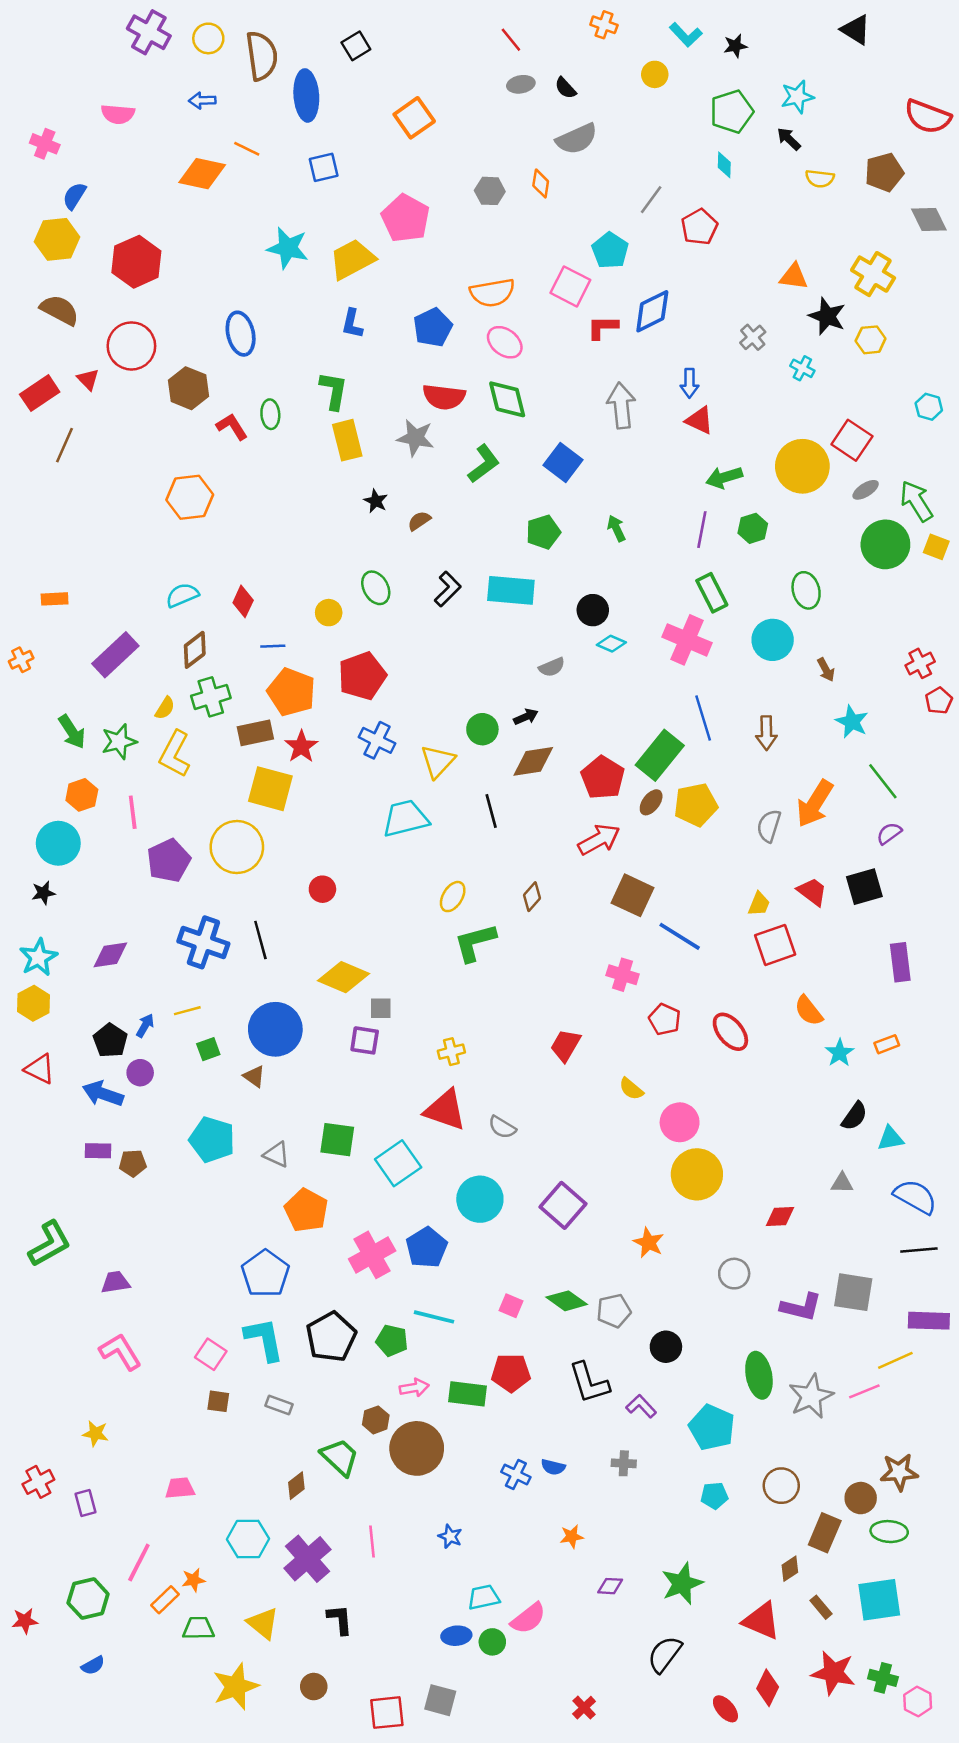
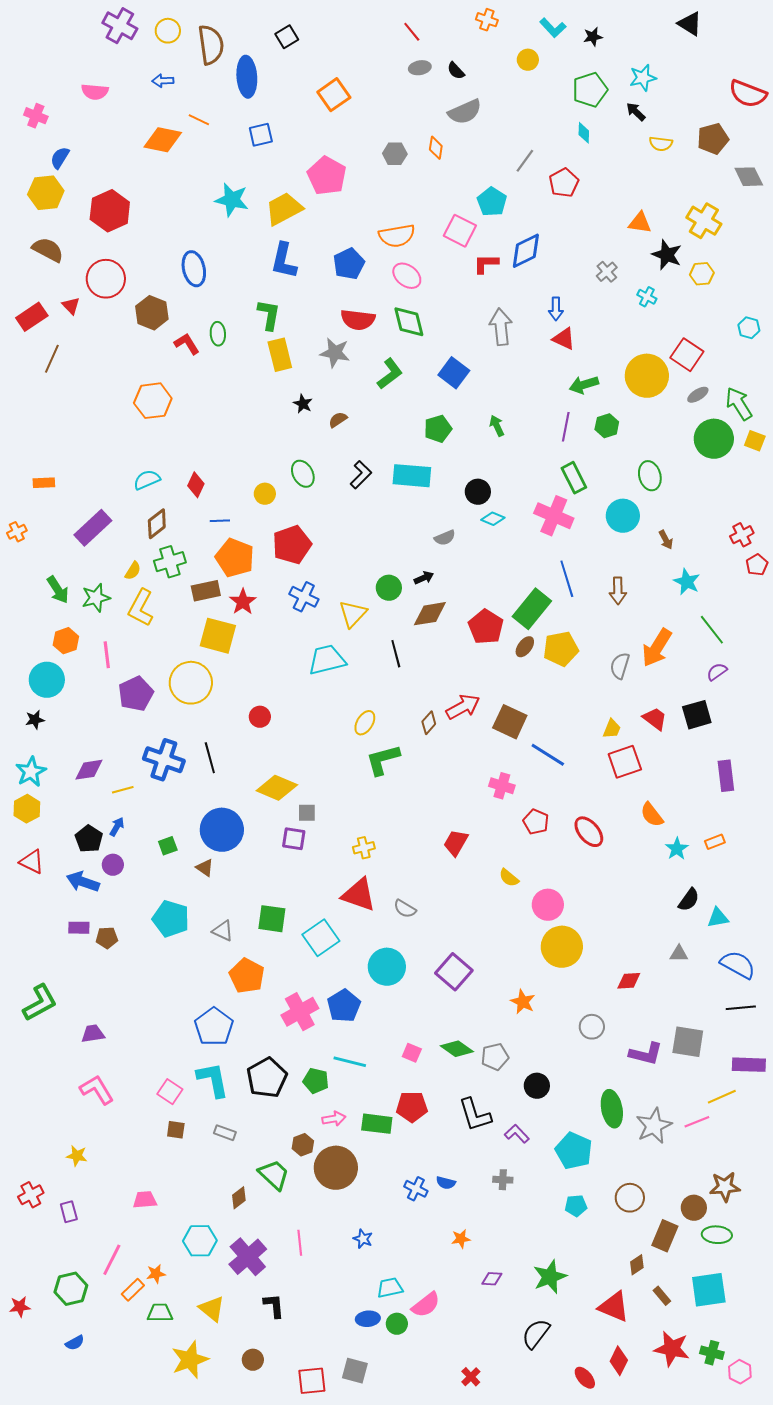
blue L-shape: (352, 324) -> (284, 261), size x1.5
red arrow: (599, 840) -> (463, 707), moved
yellow line: (187, 1011) -> (123, 790), moved

